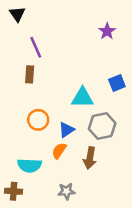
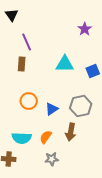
cyan triangle: (82, 98) -> (65, 64), moved
orange semicircle: (59, 151) -> (46, 137), moved

